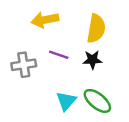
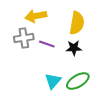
gray cross: (24, 65) -> (24, 38), moved
green ellipse: (97, 101) -> (78, 81), turned -70

